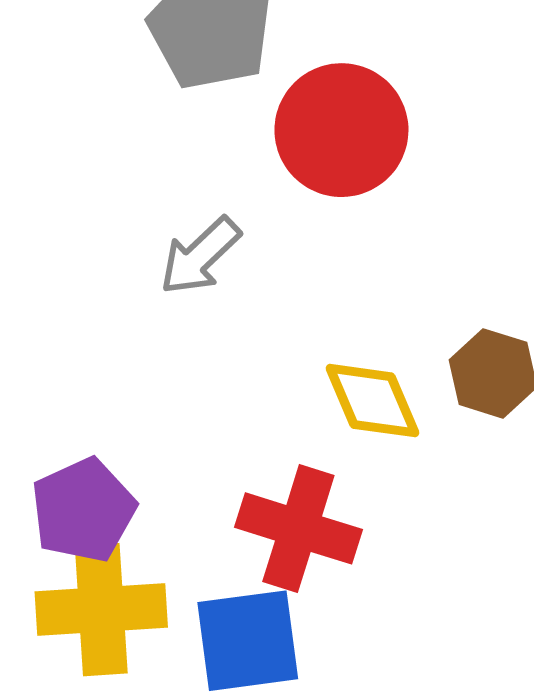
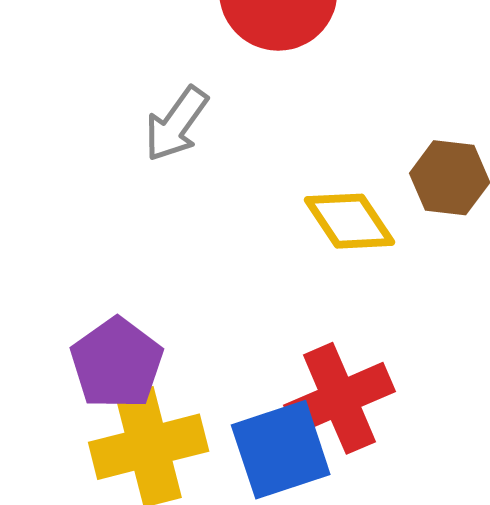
red cross: (298, 528) -> (340, 398), moved, turned -30

